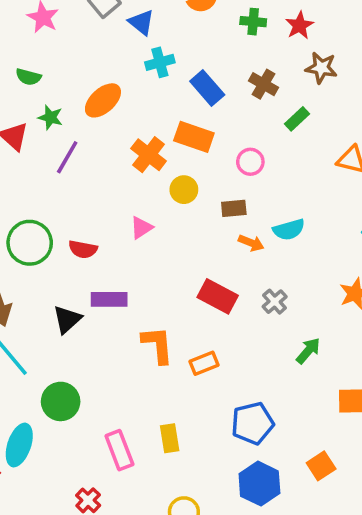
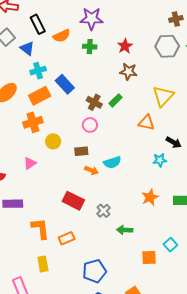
red star: (300, 25) -> (125, 46), moved
brown cross: (263, 84) -> (94, 102), moved
orange rectangle: (194, 137) -> (40, 96), moved, turned -45
orange cross: (149, 155) -> (33, 122), turned 36
gray cross: (275, 302) -> (103, 211), moved
green arrow: (308, 351) -> (125, 230), turned -126
yellow rectangle: (170, 438) -> (43, 264), moved

